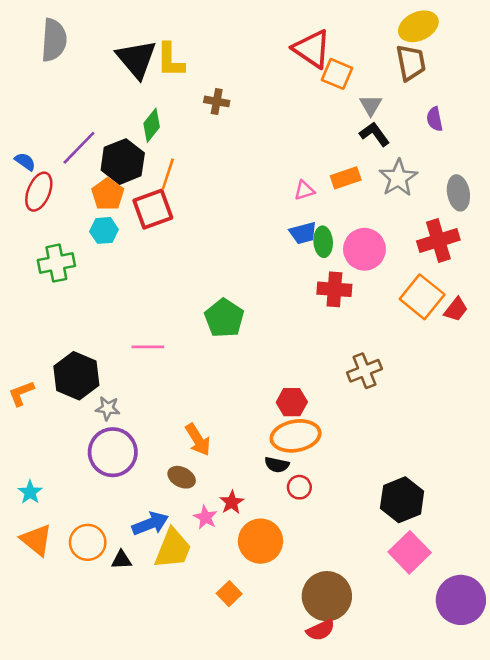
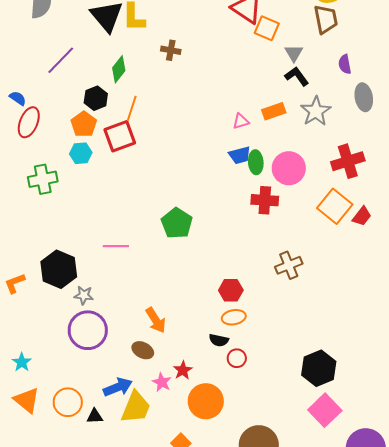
purple line: (79, 148) -> (61, 60), moved
black hexagon: (123, 162) -> (96, 98), size x0.7
gray ellipse: (458, 193) -> (364, 97), moved
orange ellipse: (296, 436) -> (234, 317), size x0.6

